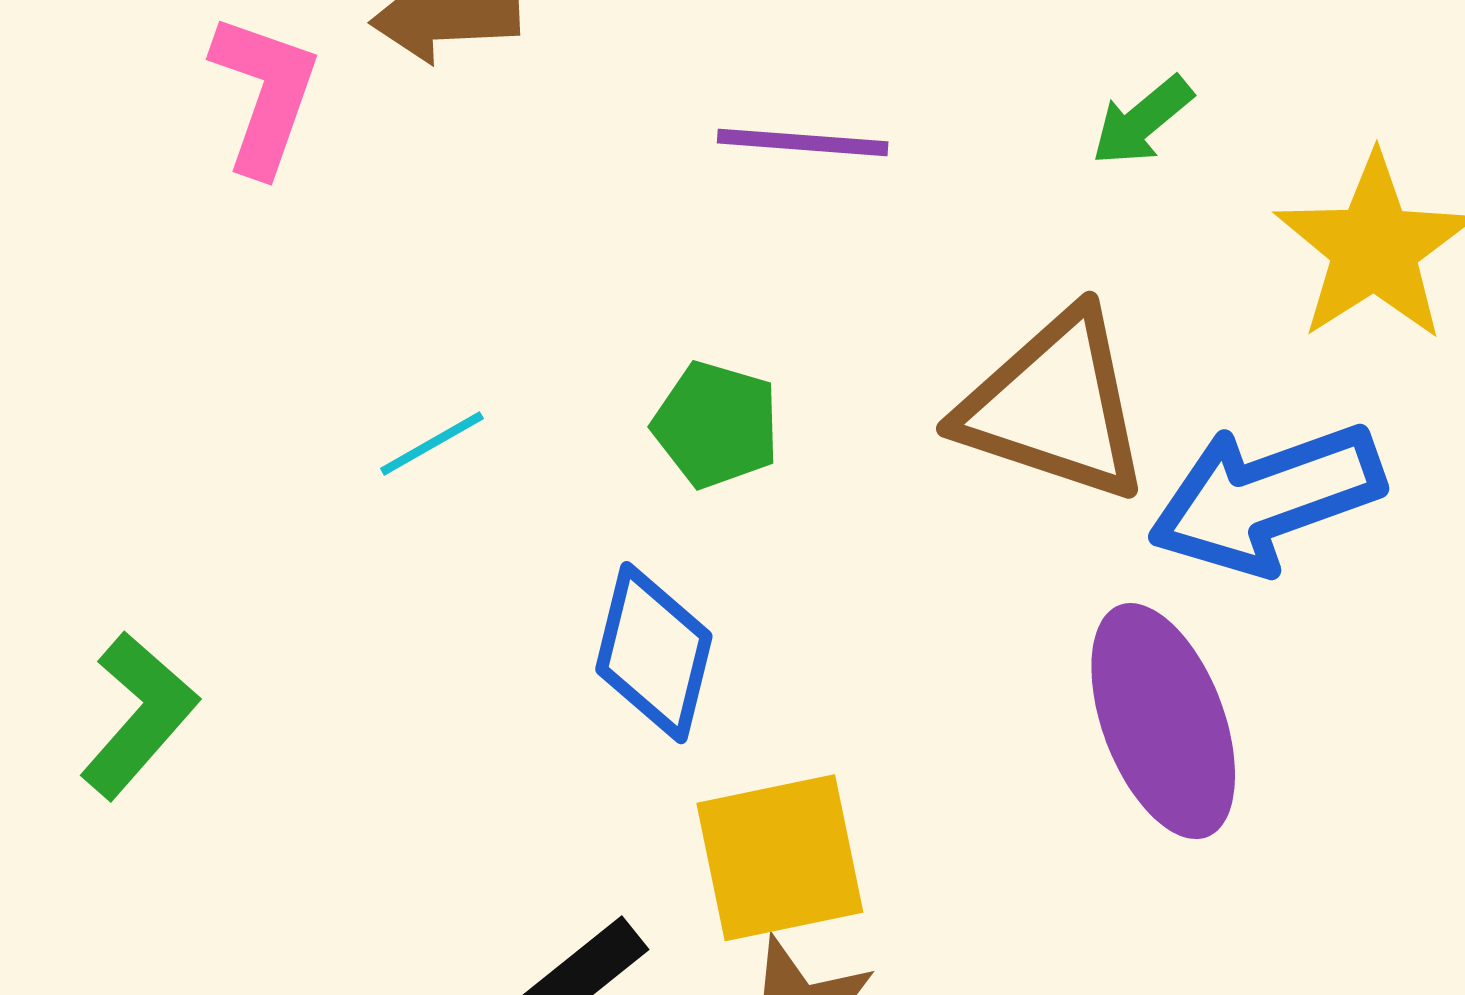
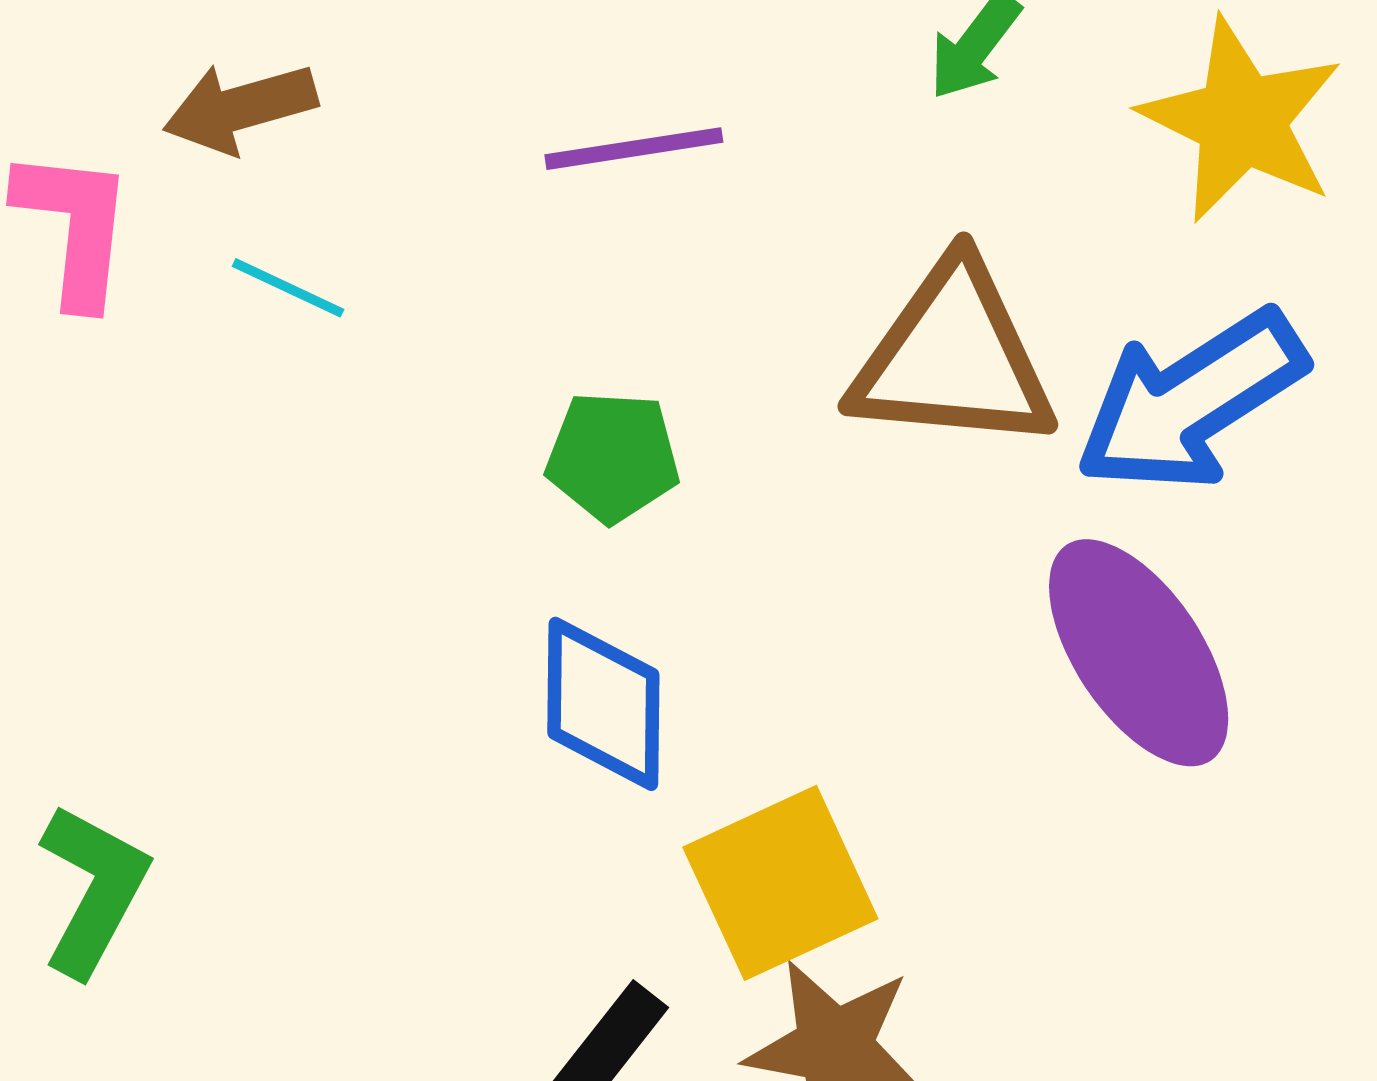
cyan line: (432, 443) -> (288, 288), moved, turned 68

